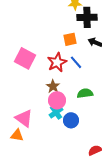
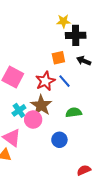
brown star: (53, 86) -> (41, 105), size x1.5
pink circle: (57, 100) -> (33, 120), moved
cyan cross: (56, 112) -> (19, 110), moved

